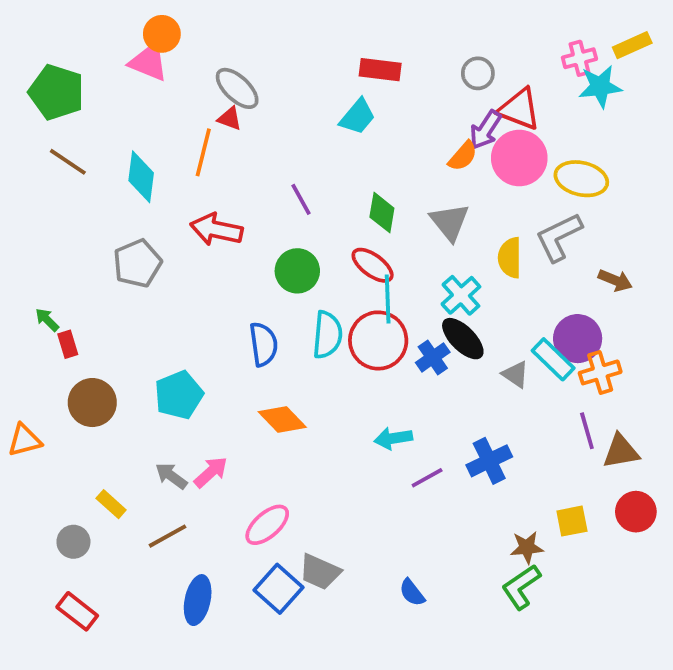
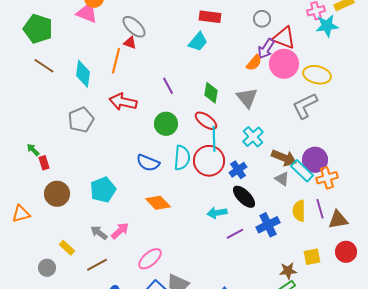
yellow semicircle: (510, 258) -> (299, 211), moved
brown arrow: (615, 280) -> (284, 158), moved, size x1.4
black ellipse: (463, 339) -> (244, 197), moved
blue semicircle: (263, 344) -> (148, 163), turned 120

